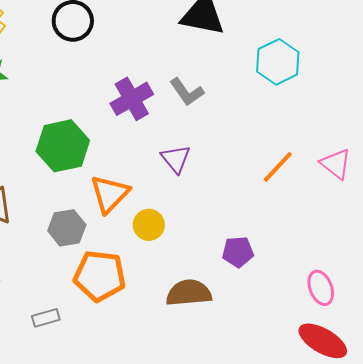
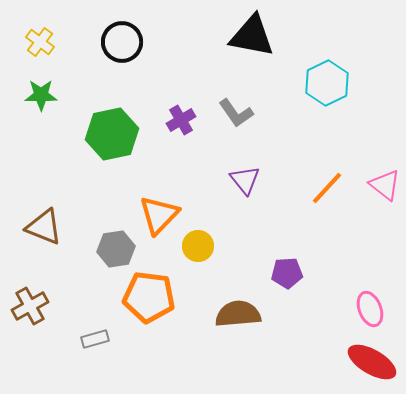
purple cross: (132, 99) -> (181, 120), size x0.7
green hexagon: (63, 146) -> (112, 134), moved
purple triangle: (176, 159) -> (245, 180), moved

